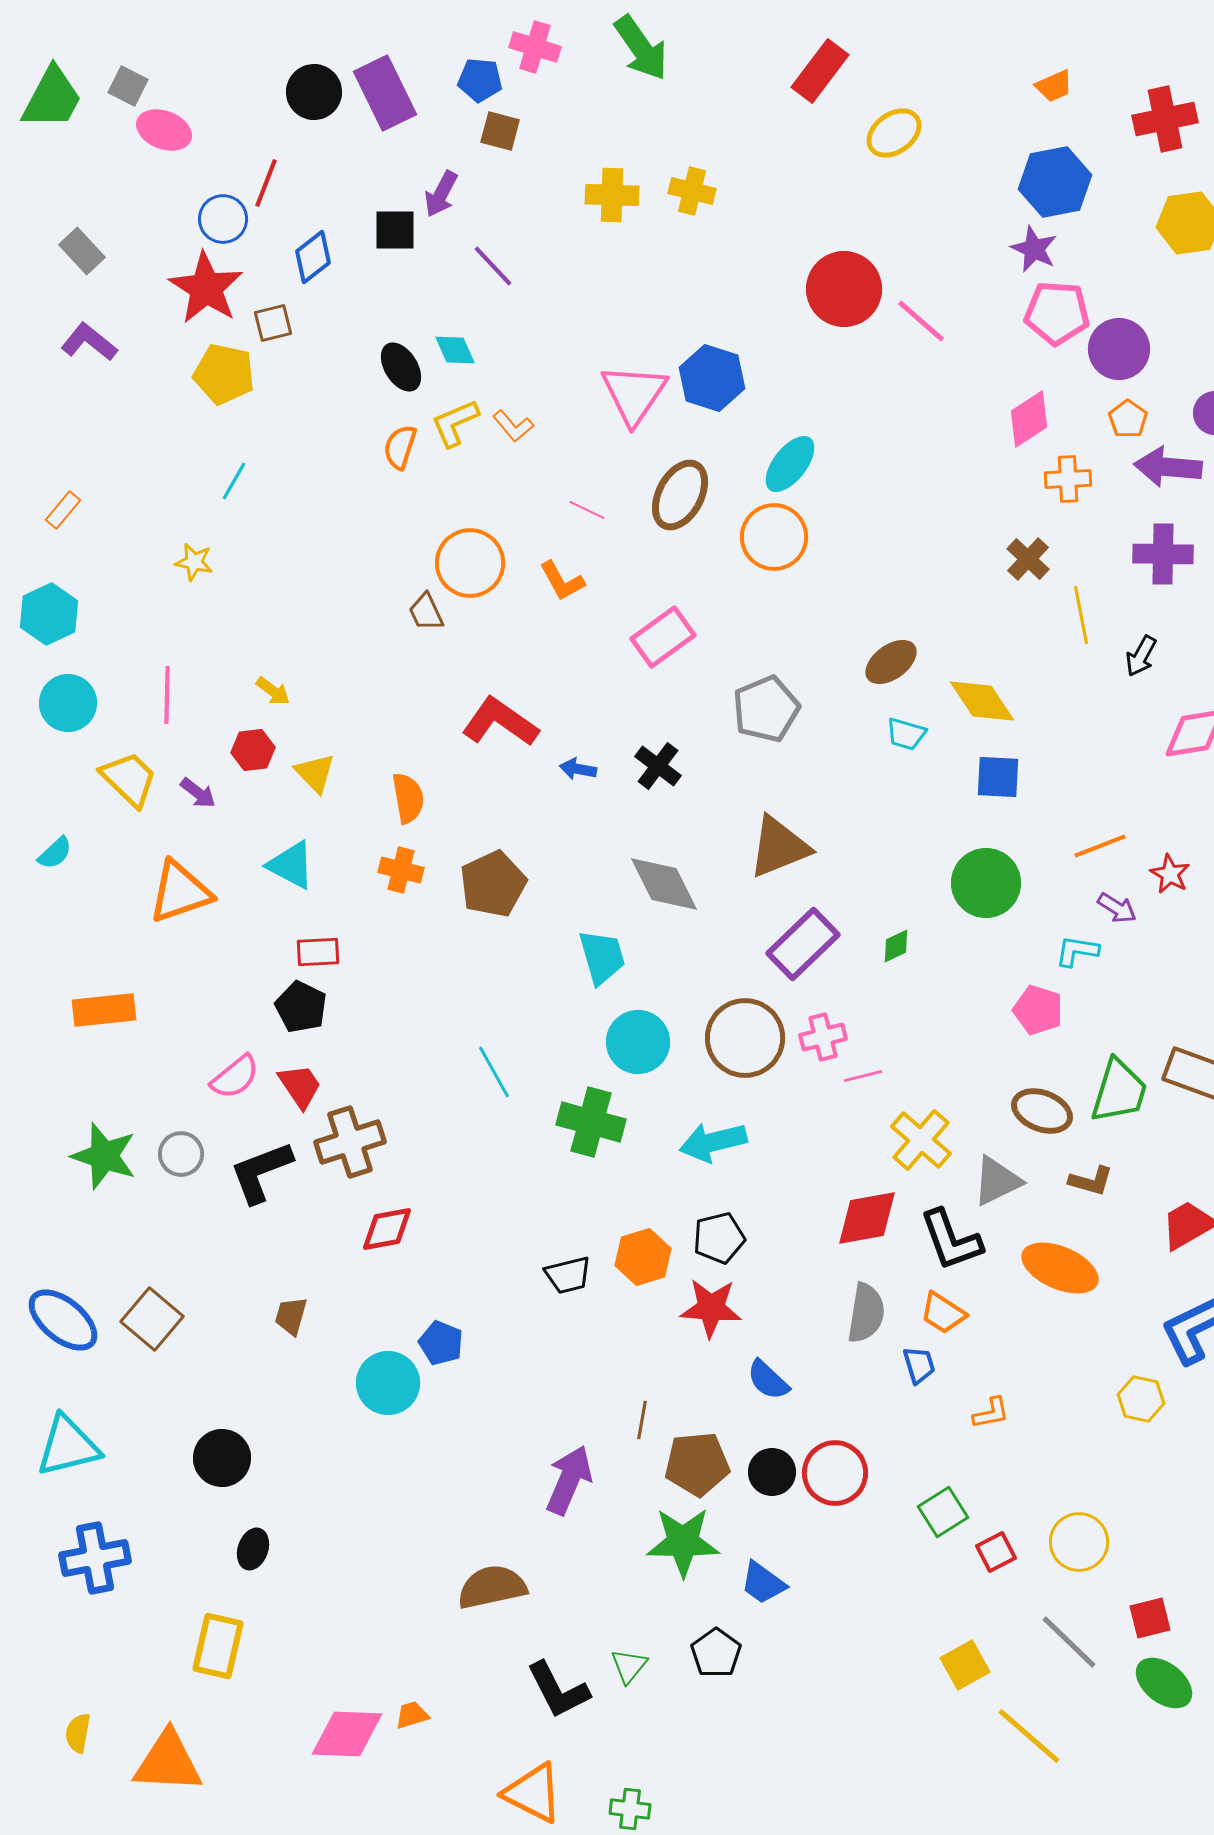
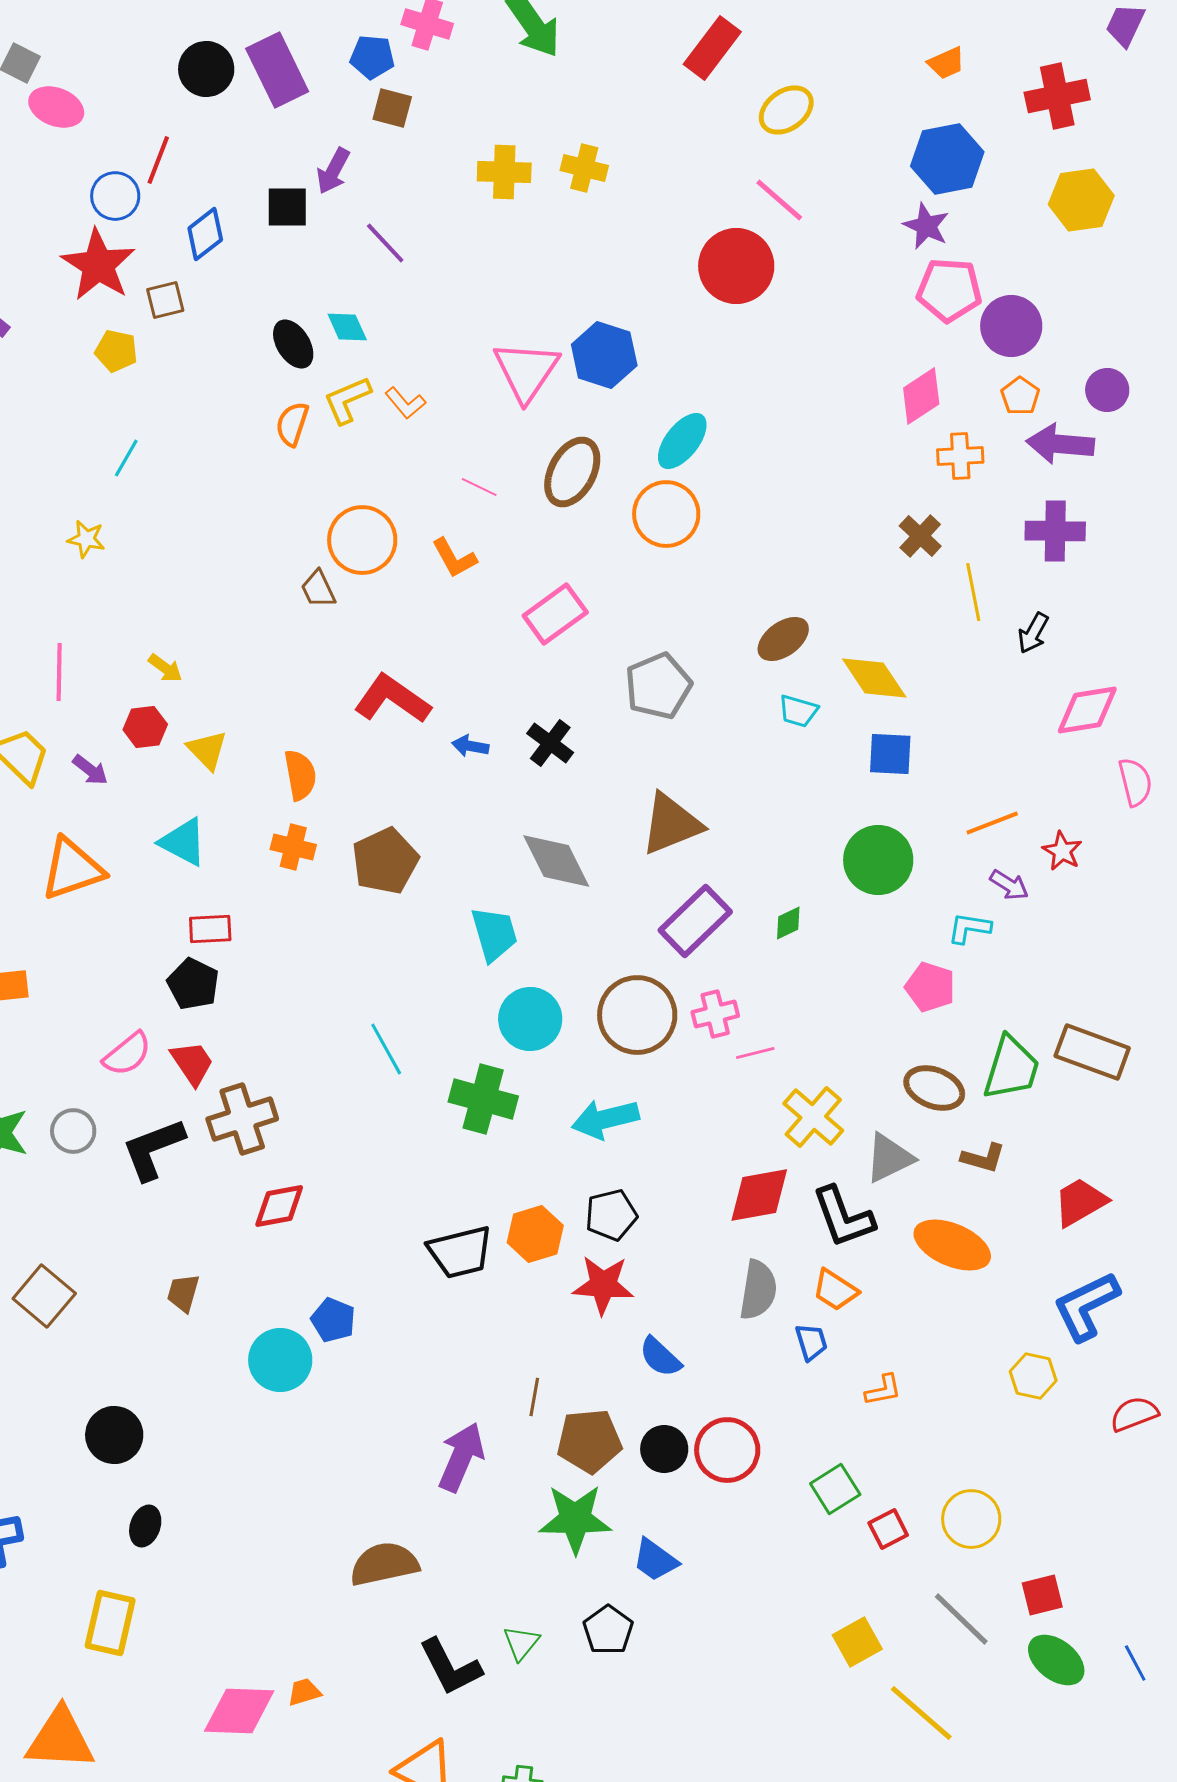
pink line: (921, 321) -> (779, 200), moved
yellow pentagon: (224, 374) -> (116, 351), size x0.7
black trapezoid: (568, 1275) -> (460, 1252), size x1.4

